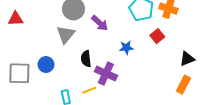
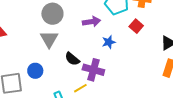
purple arrow: (100, 23) -> (92, 22), moved, turned -42
black semicircle: (86, 59) -> (72, 59), turned -35

